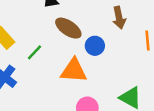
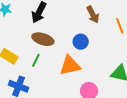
brown ellipse: (68, 28) -> (43, 39), moved

